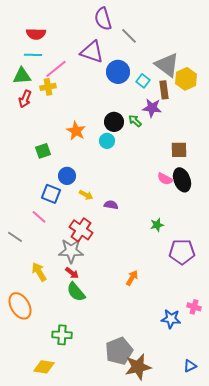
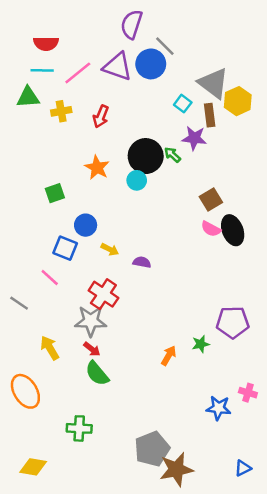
purple semicircle: (103, 19) -> (132, 24), turned 35
pink line: (56, 69) -> (78, 73), moved
blue circle: (118, 72) -> (151, 64), moved
red arrow: (25, 99) -> (101, 116), moved
black circle: (114, 122) -> (146, 156), size x1.4
brown square: (179, 150) -> (211, 200), moved, turned -30
green star: (157, 225) -> (201, 344), moved
yellow diamond: (44, 367) -> (33, 467), moved

